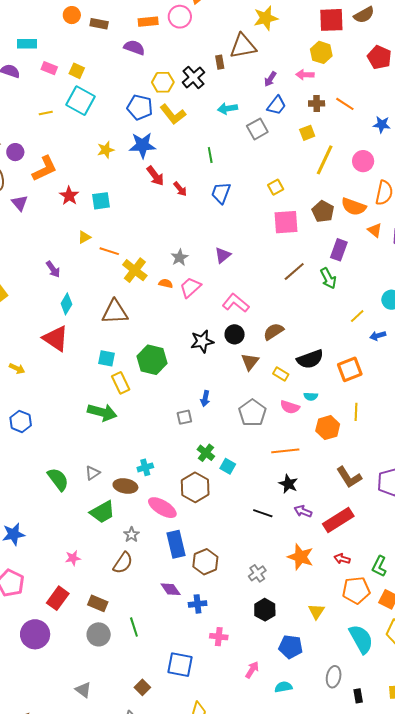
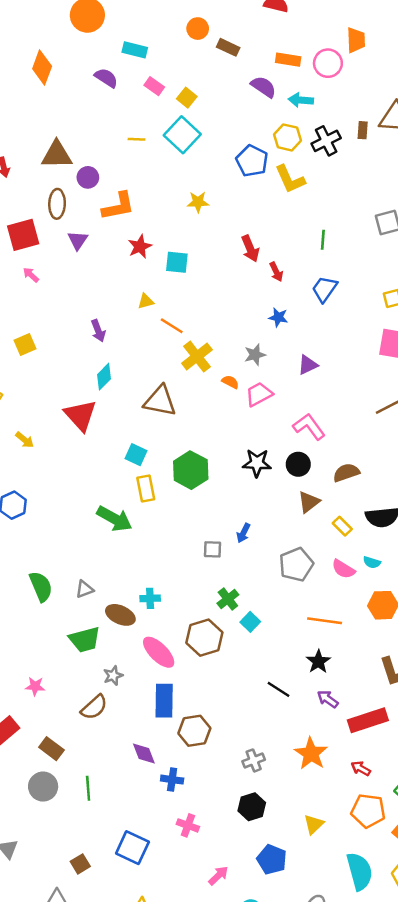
cyan arrow: (228, 108) -> (301, 100), moved
blue star: (142, 145) -> (278, 317), moved, size x0.6

